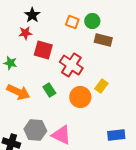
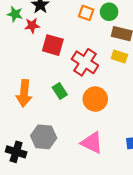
green star: (10, 63) -> (15, 14), moved
yellow rectangle: (101, 86) -> (119, 57), moved, turned 72
orange arrow: (18, 92) -> (24, 93), turned 70
pink triangle: (61, 135) -> (92, 143), moved

